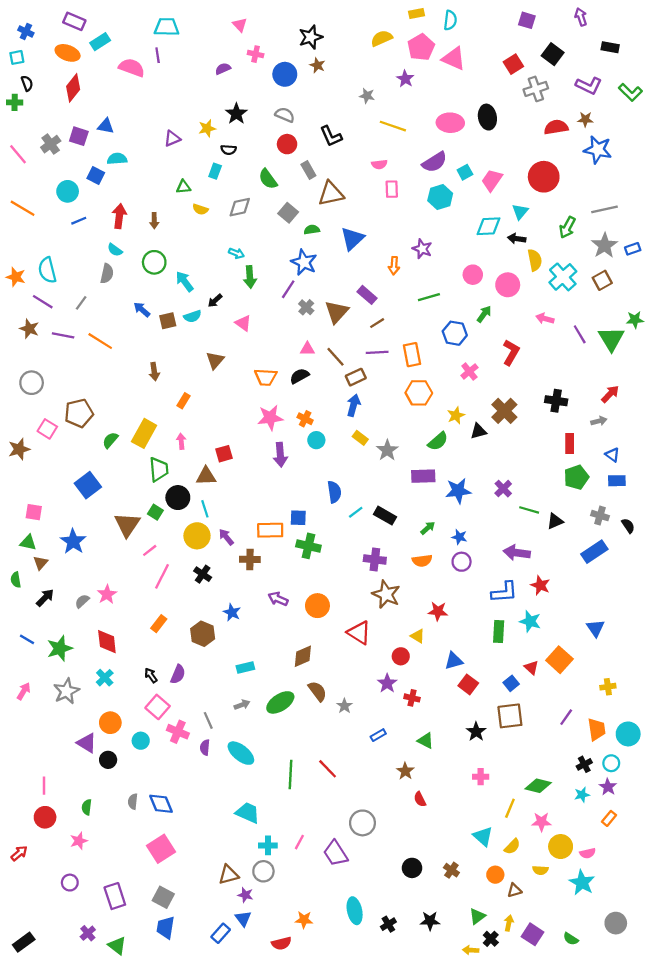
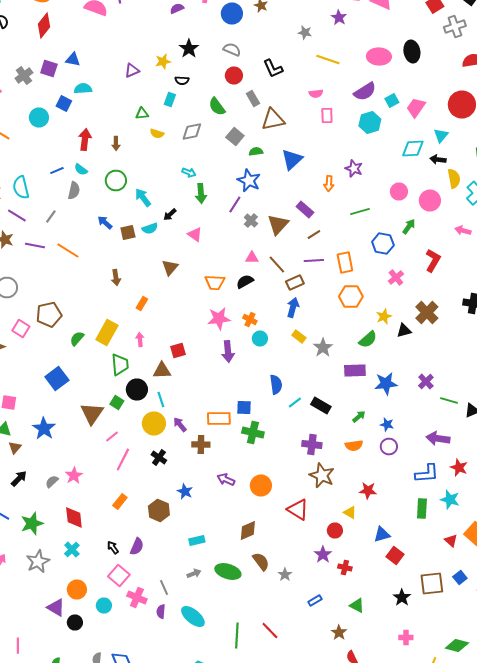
blue line: (79, 221) -> (57, 170), moved
blue square: (511, 683) -> (460, 578), moved
green ellipse: (280, 702) -> (228, 572), turned 50

